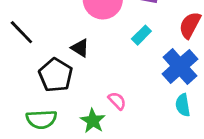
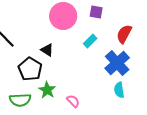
pink semicircle: (117, 101) -> (73, 101), moved
green star: (93, 121) -> (47, 90), moved

